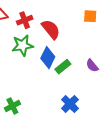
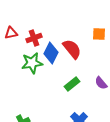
red semicircle: (51, 29) -> (72, 49), moved
blue diamond: (48, 58) -> (51, 53), moved

